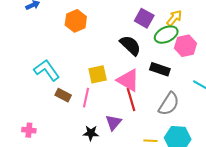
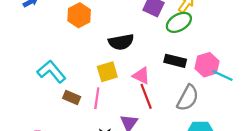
black semicircle: (130, 45) -> (121, 42), moved, turned 130
pink hexagon: (185, 46) -> (207, 65), moved
pink triangle: (128, 80) -> (141, 76), size x0.7

